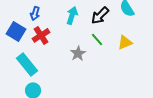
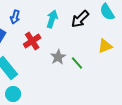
red cross: (41, 35) -> (32, 41), moved
green line: (97, 39) -> (77, 63), moved

